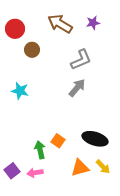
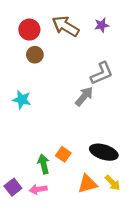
red circle: (15, 29) -> (29, 30), moved
gray L-shape: (81, 60) -> (102, 73), moved

